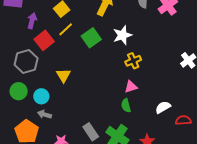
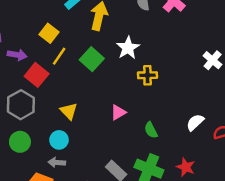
purple arrow: (32, 21) -> (17, 55), turned 98
yellow cross: (133, 61) -> (147, 75), turned 35
pink triangle: (131, 87) -> (118, 112), moved
cyan circle: (41, 96) -> (59, 140), moved

